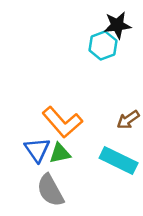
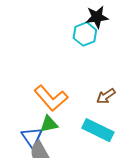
blue triangle: (37, 150) -> (32, 137), moved

